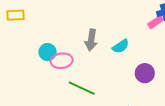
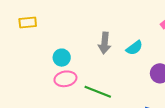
pink ellipse: (62, 61) -> (65, 79), moved

